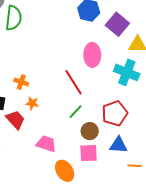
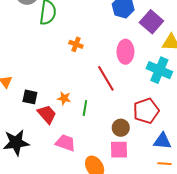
orange cross: (21, 82) -> (76, 44), moved
green line: (76, 112) -> (85, 108), moved, turned -35
pink trapezoid: (46, 144) -> (65, 143), moved
blue triangle: (118, 145) -> (162, 141), moved

